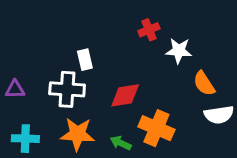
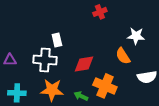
red cross: (149, 30) -> (100, 12), moved
white star: (179, 51) -> (136, 36), moved
orange semicircle: (204, 83) -> (123, 56), moved

